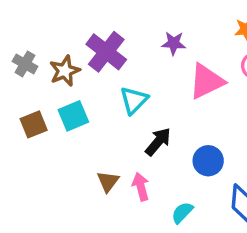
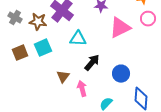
brown star: (65, 71) -> (38, 22), turned 30
cyan triangle: (134, 100) -> (78, 39), turned 48
brown triangle: (108, 181) -> (63, 77), moved

